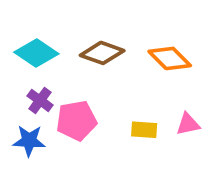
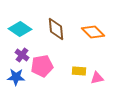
brown diamond: (102, 53) -> (56, 29), turned 65
pink triangle: (188, 124) -> (97, 78), moved

